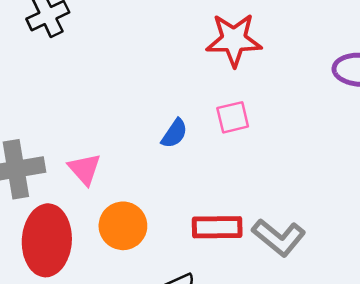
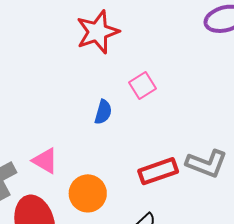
red star: (234, 40) -> (98, 32), moved

